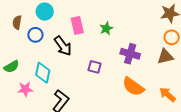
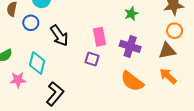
pink rectangle: (77, 25) -> (99, 37), moved
green star: (106, 28) -> (131, 14), moved
orange arrow: (168, 94) -> (168, 76), moved

